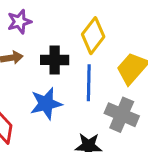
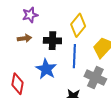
blue star: (46, 104) -> (46, 69), turned -30

